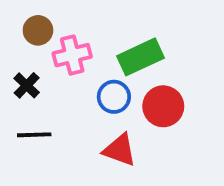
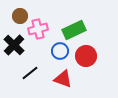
black cross: (27, 85) -> (14, 45), size x1.5
black line: (34, 135) -> (30, 73), moved, turned -36

